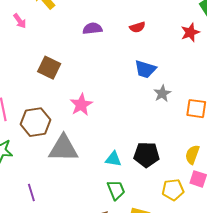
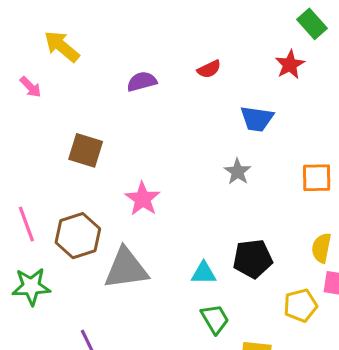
blue trapezoid: (145, 69) -> (257, 119), moved
gray star: (162, 93) -> (238, 172), moved

